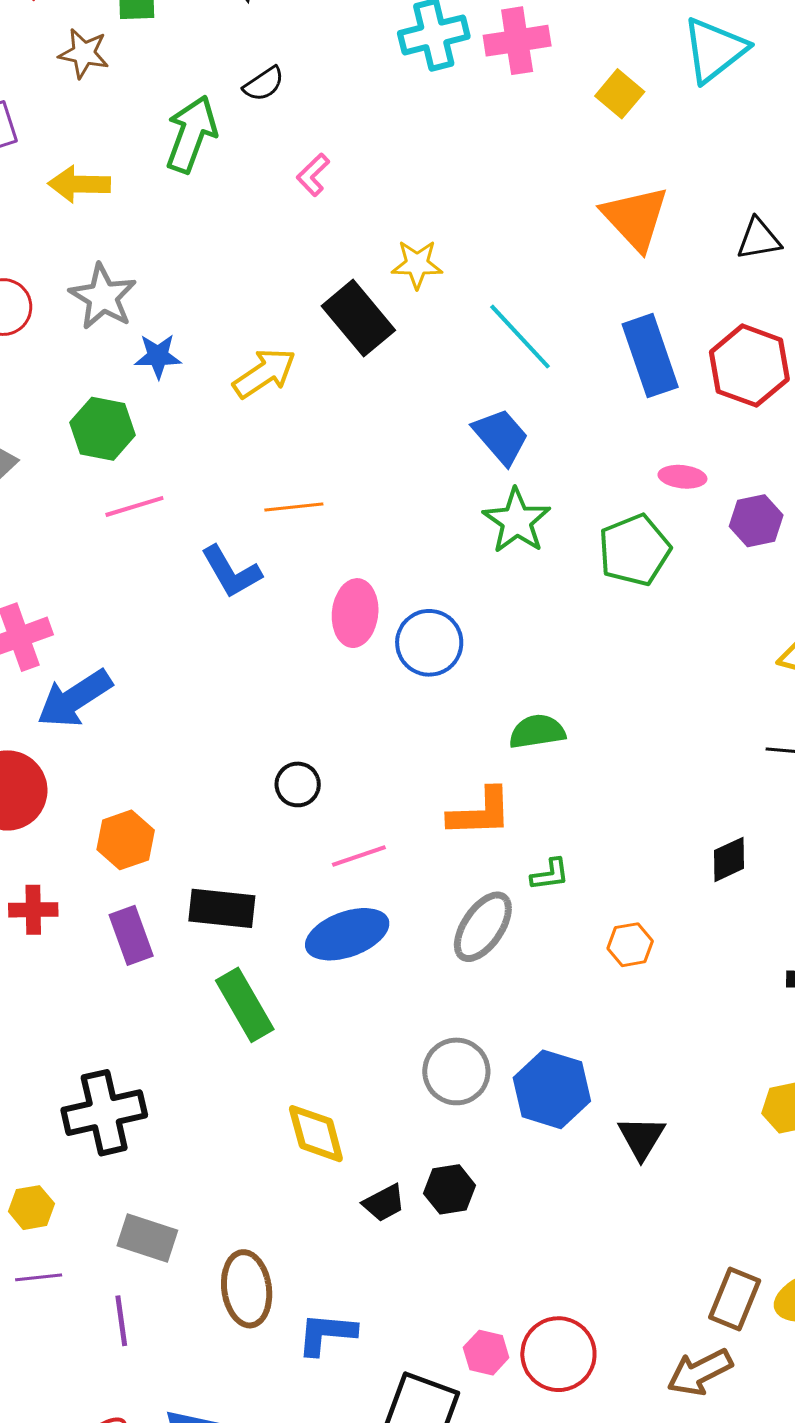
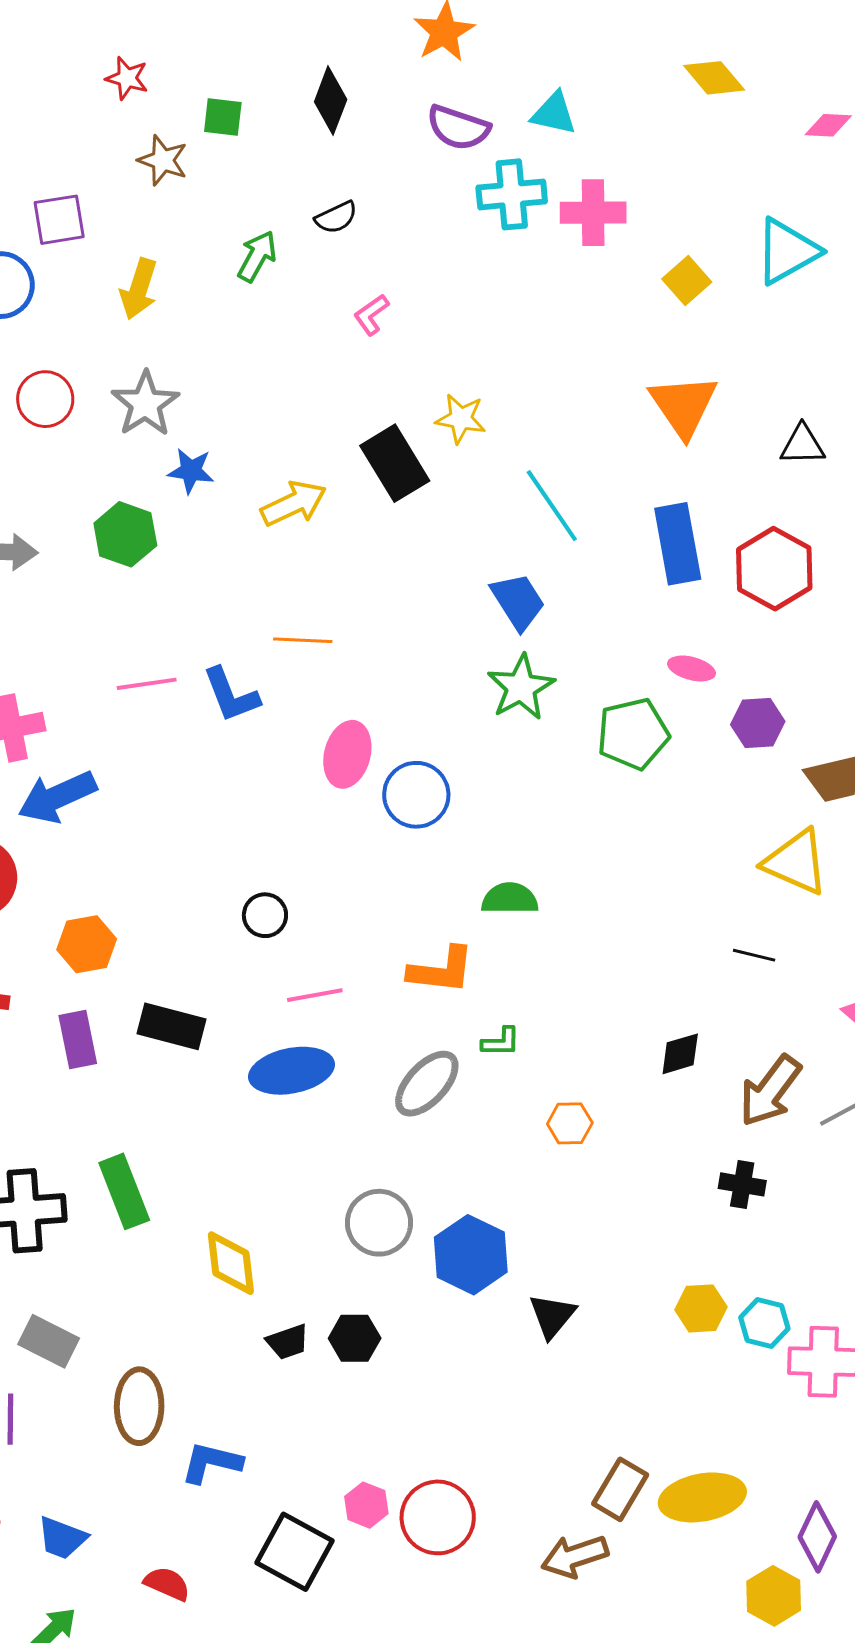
green arrow: (191, 134) -> (257, 256), size x0.7
yellow arrow: (79, 184) -> (139, 289), turned -82
pink line: (134, 506) -> (147, 684), moved
green rectangle: (245, 1005) -> (124, 1191), moved

